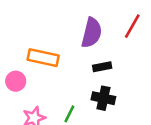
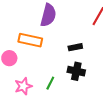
purple semicircle: (92, 33) -> (48, 15), moved

